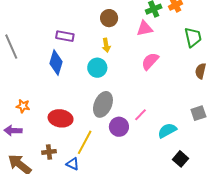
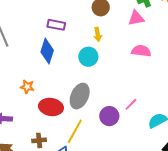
pink semicircle: (150, 61) -> (141, 51), turned 54
gray ellipse: (103, 104) -> (80, 96), moved
orange star: (23, 106) -> (27, 87), moved

